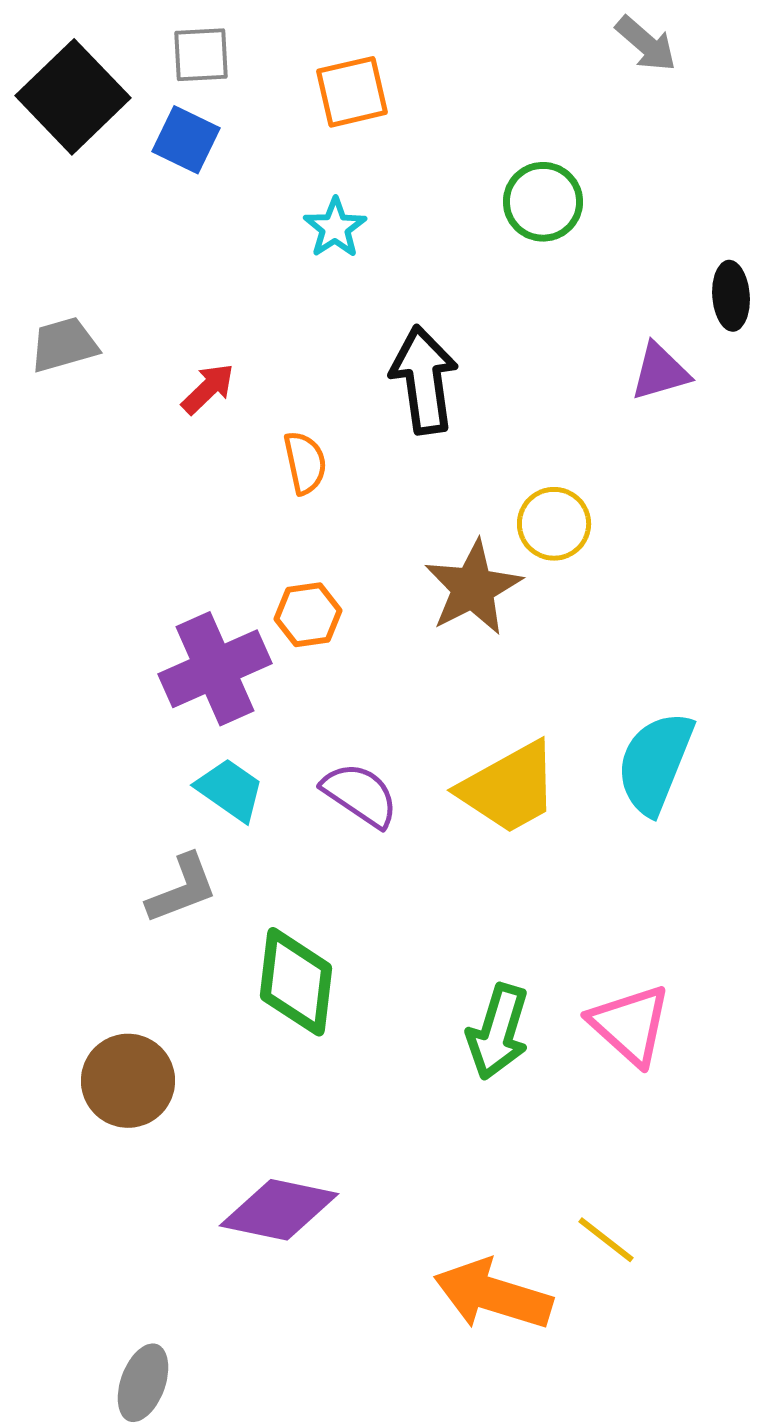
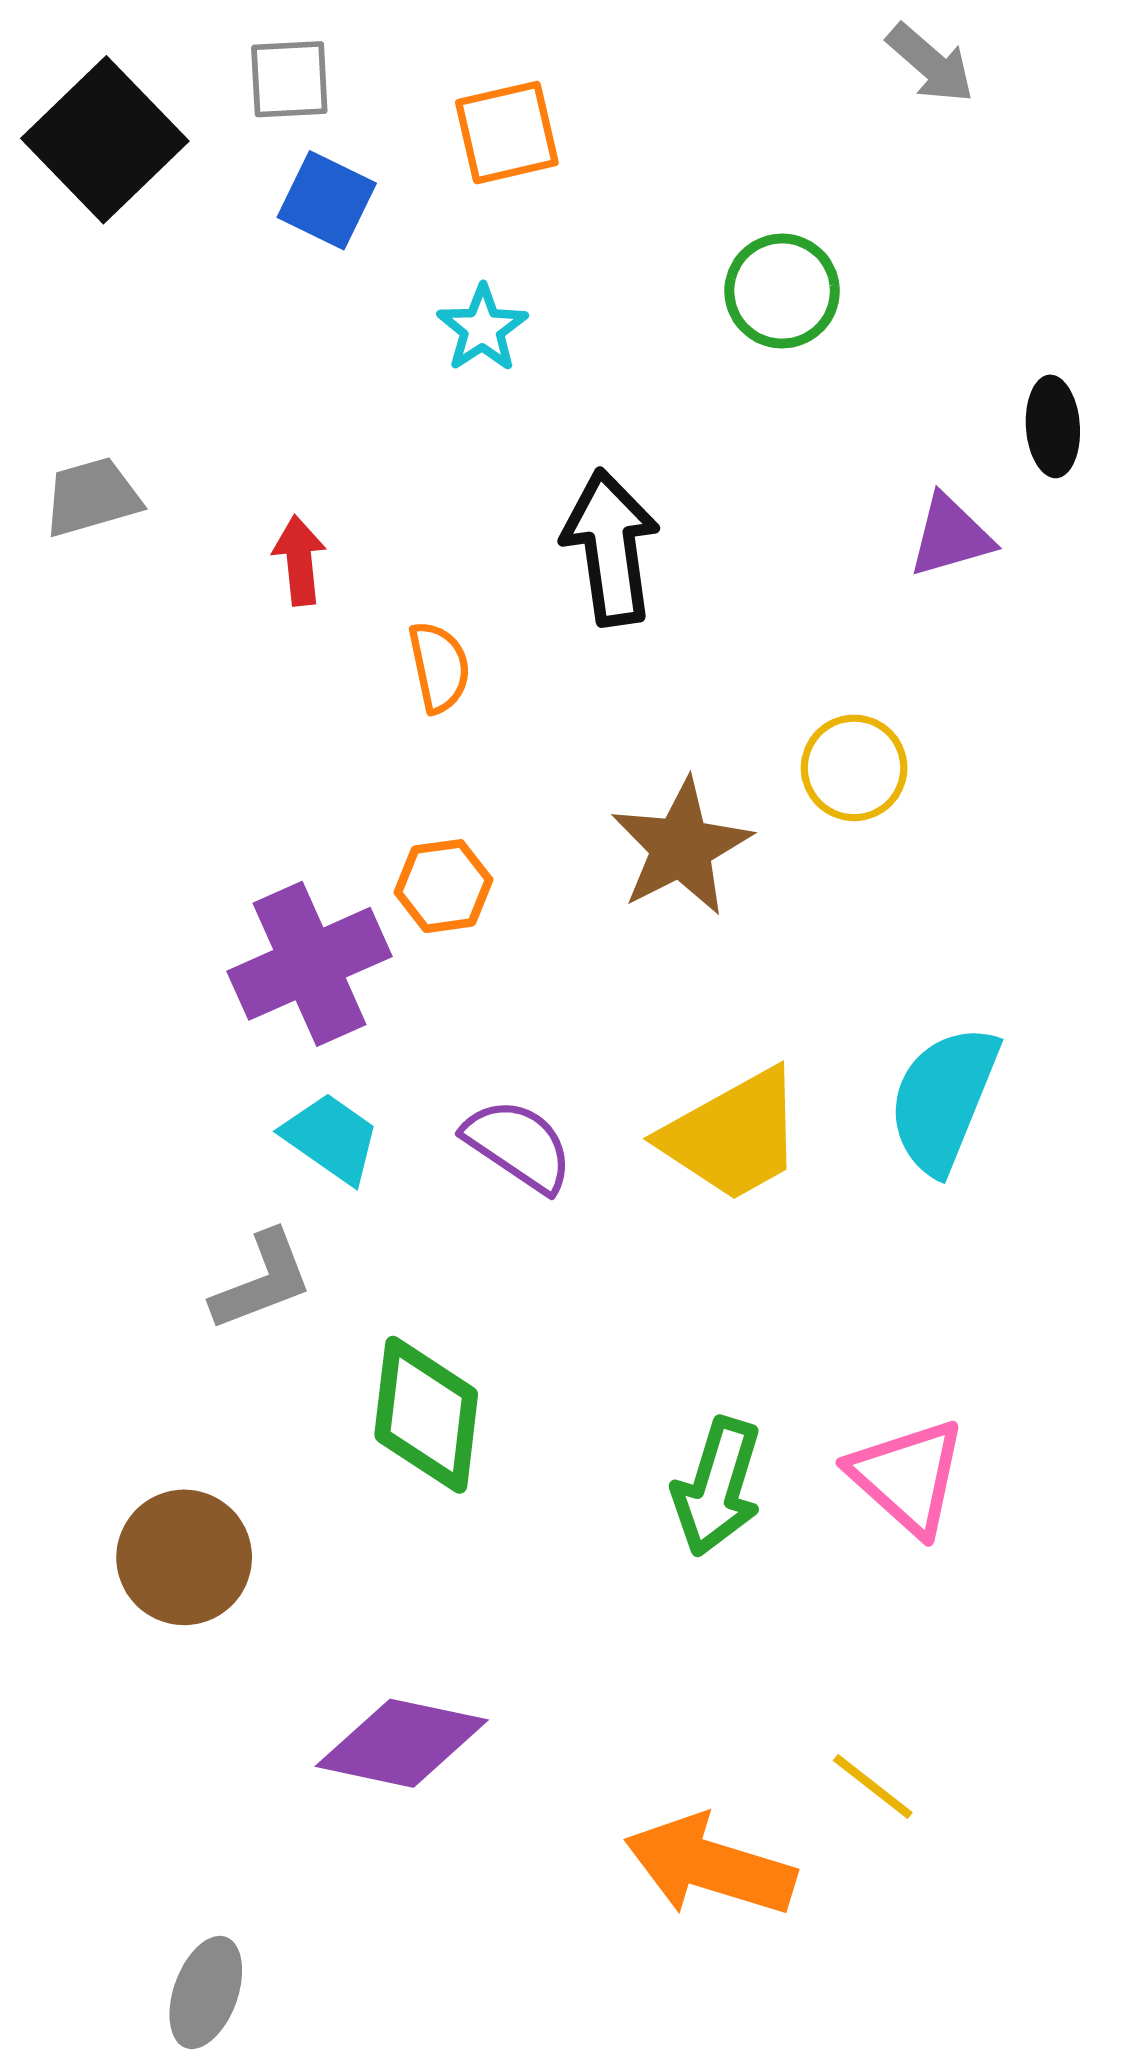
blue square: (186, 140) -> (327, 200), moved
red arrow: (208, 389) -> (299, 560), turned -52
yellow circle: (554, 524) -> (854, 768), moved

